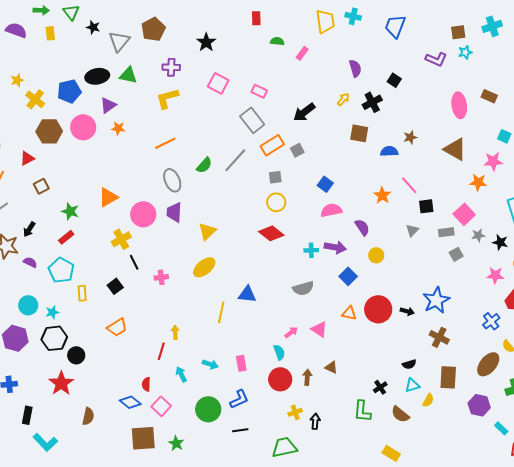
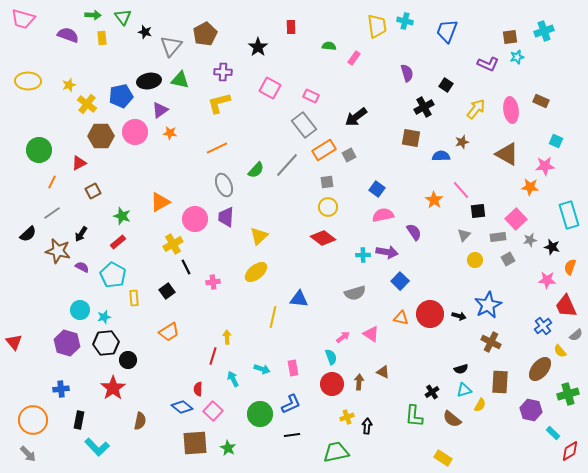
red rectangle: (256, 18) -> (291, 27), moved
yellow arrow: (343, 99) -> (476, 109), moved, size x1.5
yellow circle: (376, 255) -> (475, 260), moved

